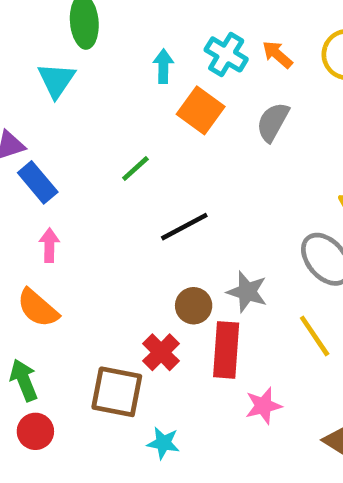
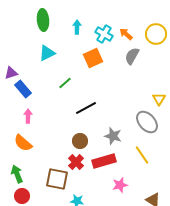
cyan arrow: (163, 66) -> (77, 27), moved
cyan triangle: (56, 80) -> (47, 53), moved, turned 30
orange square: (201, 110) -> (93, 58), turned 30
gray semicircle: (273, 122) -> (132, 56), moved
brown circle: (194, 306) -> (80, 141), moved
red rectangle: (226, 350) -> (104, 161), turned 70

